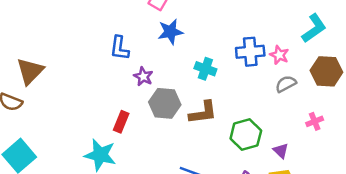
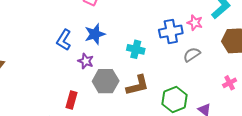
blue star: (170, 32) -> (95, 34), moved
blue L-shape: (120, 48) -> (64, 40), turned 30
pink star: (279, 55) -> (195, 23), moved
gray semicircle: (286, 84) -> (192, 55), moved

